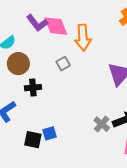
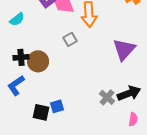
brown circle: (18, 64) -> (38, 61), moved
black cross: (33, 88) -> (21, 57), moved

